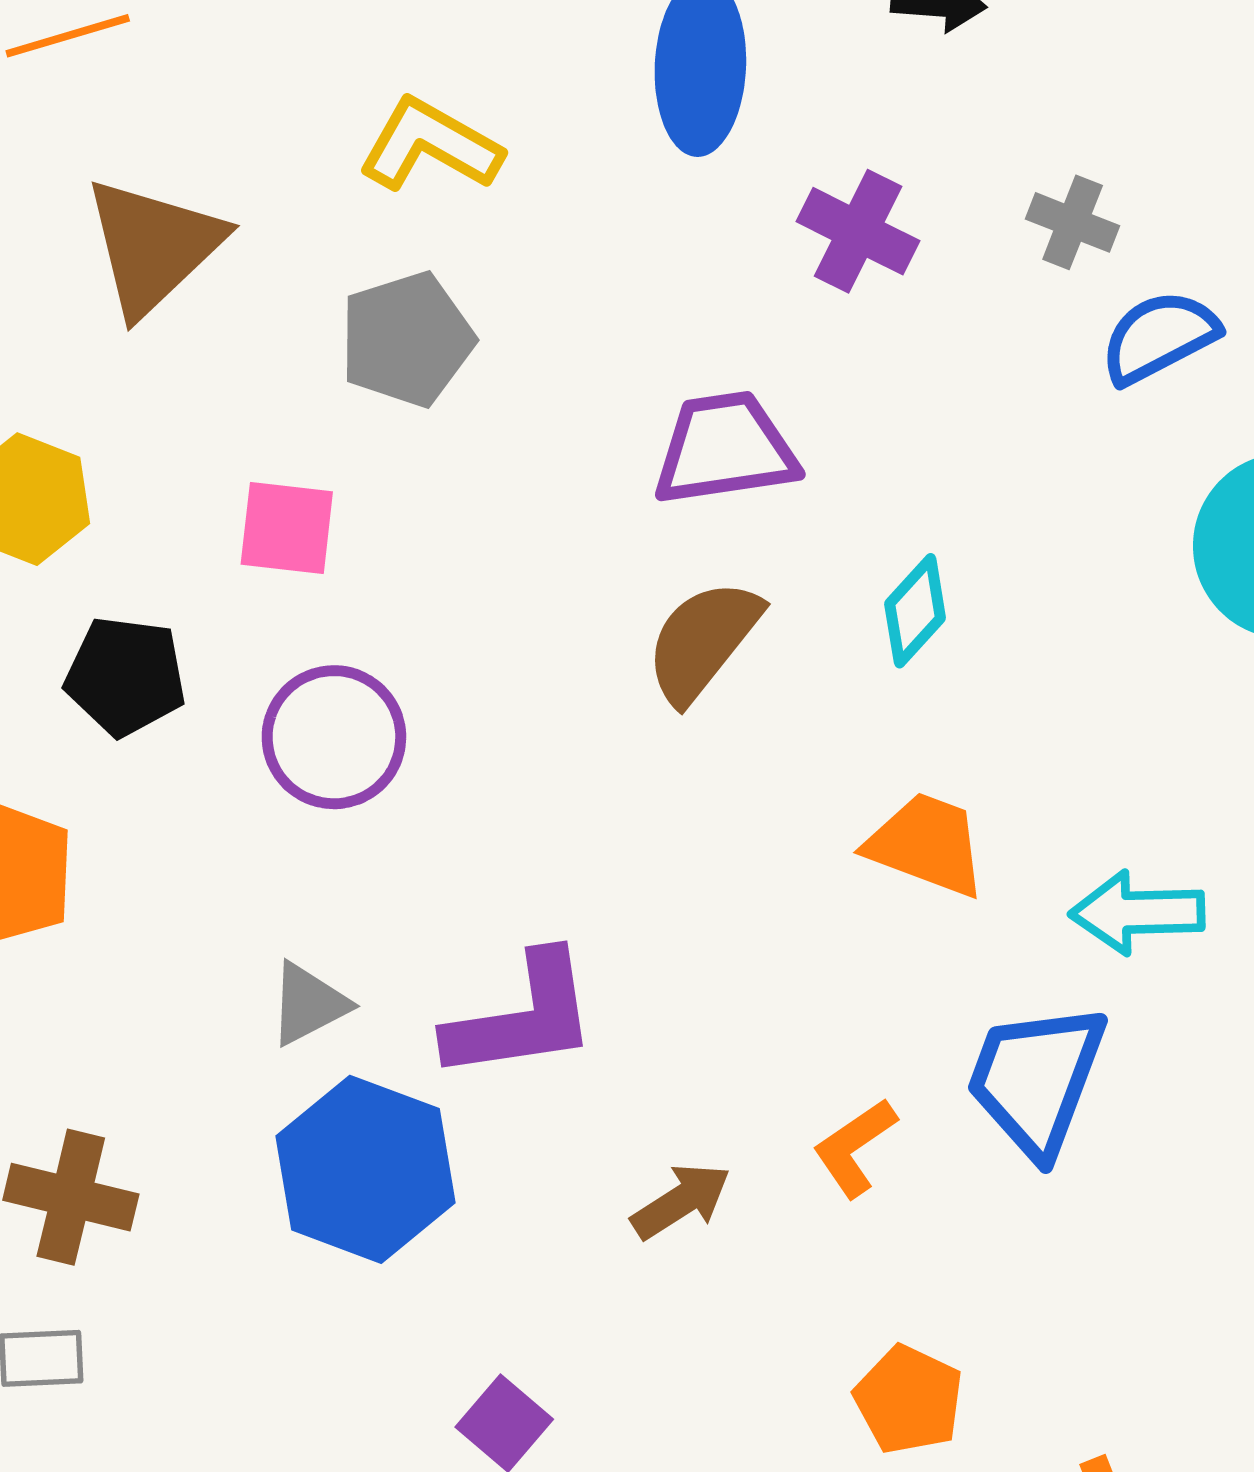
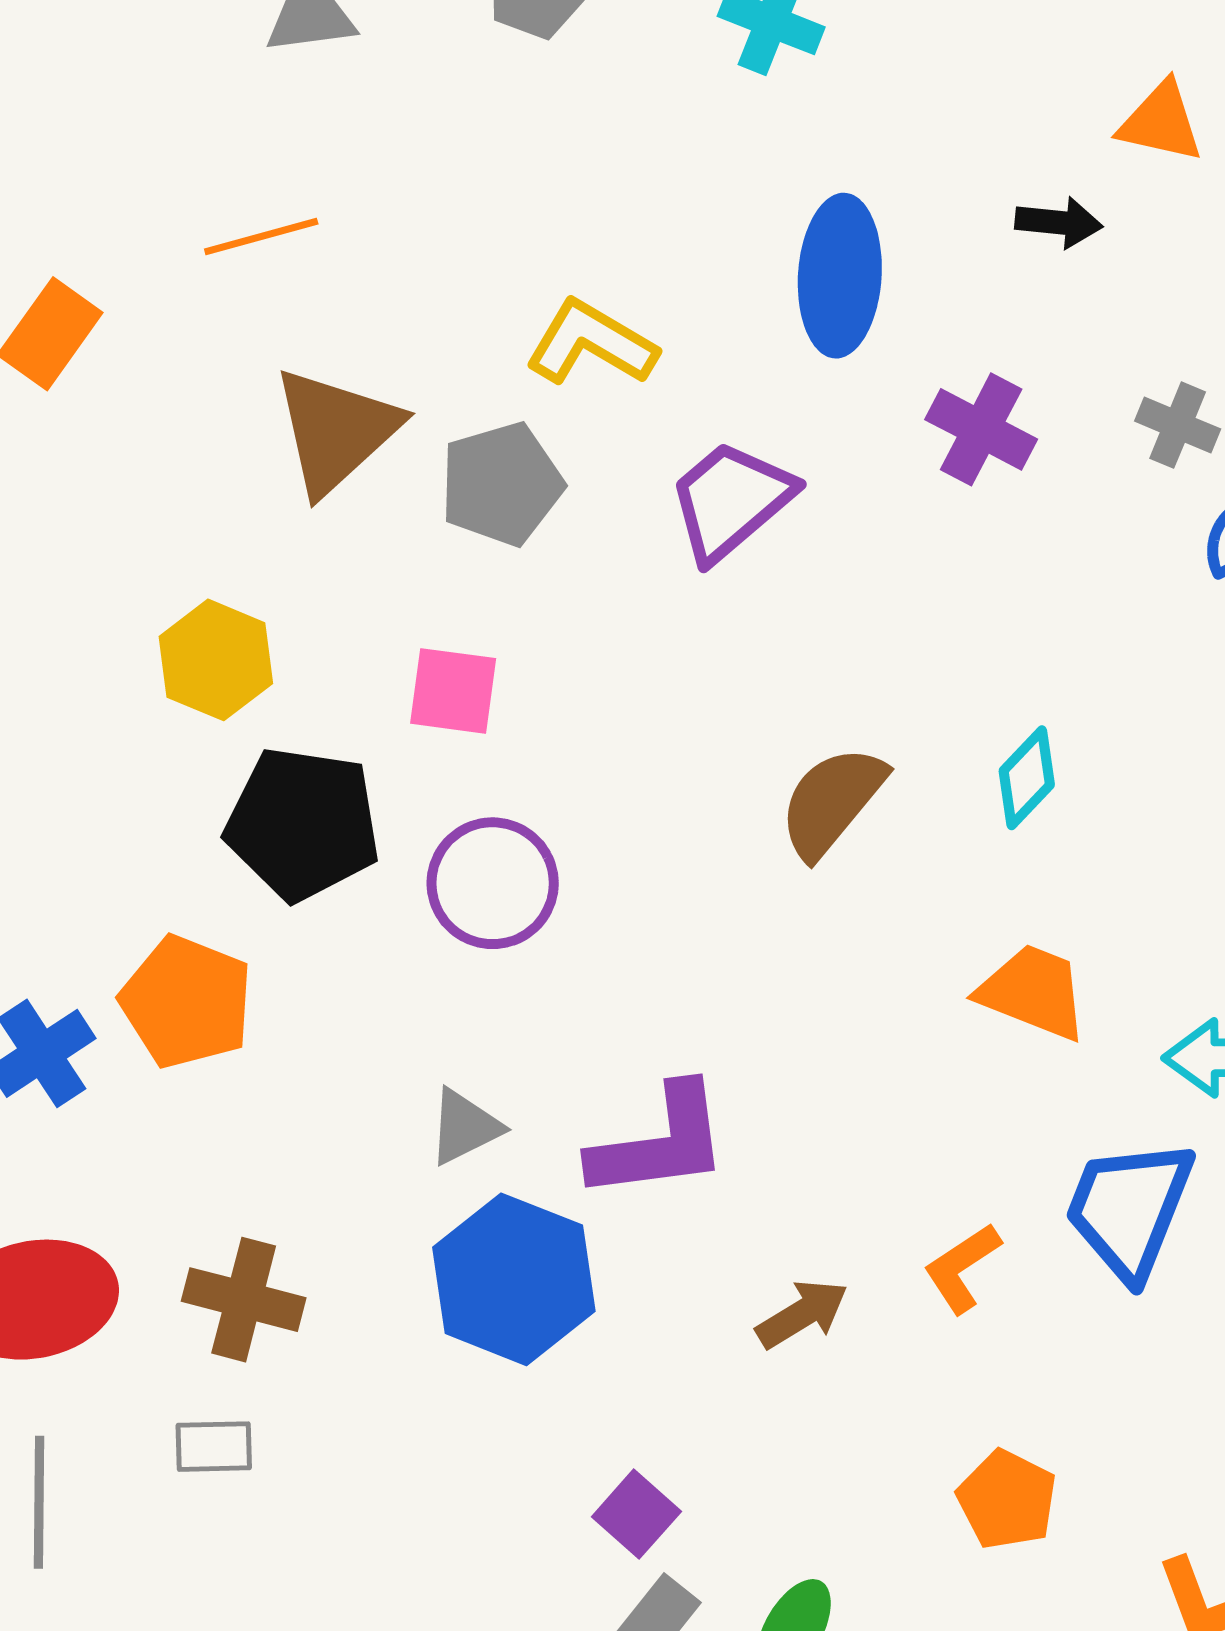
gray pentagon: (407, 339) -> (501, 484), moved
purple trapezoid: (725, 449) -> (731, 501), moved, turned -33
black pentagon: (125, 676) -> (303, 824), size x1.4

